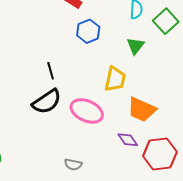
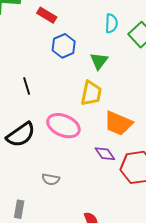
green triangle: (136, 46) -> (99, 61), moved
black semicircle: (47, 102) -> (21, 135), moved

